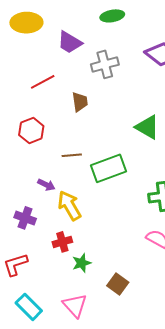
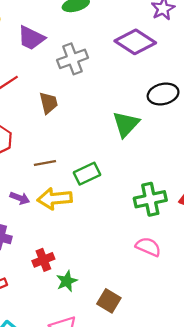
green triangle: (147, 127) -> (126, 124), turned 48
green rectangle: (108, 168) -> (87, 174), size x0.7
yellow arrow: (69, 206) -> (55, 199), moved, turned -60

